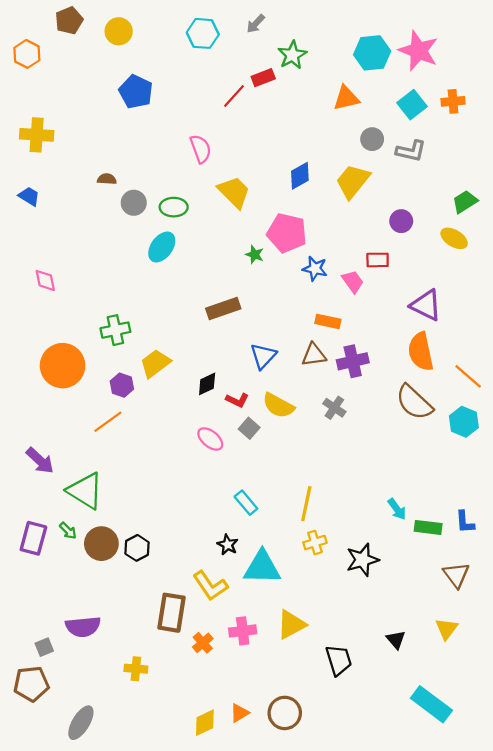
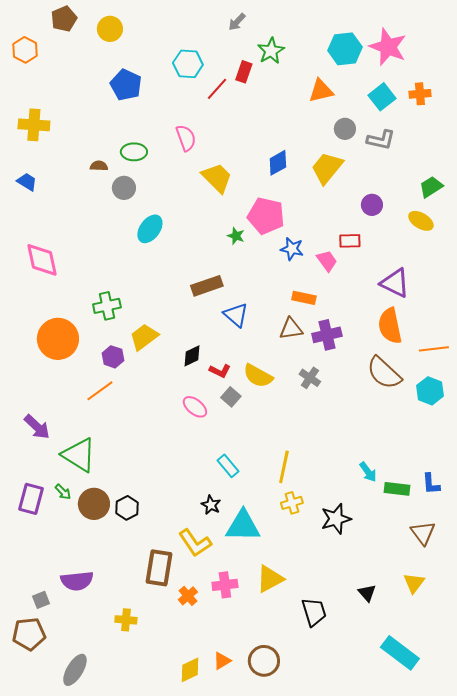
cyan hexagon: (203, 33) -> (188, 64), moved
red rectangle: (263, 78) -> (244, 72), turned -50
green ellipse: (174, 207) -> (134, 152), moved
pink diamond: (45, 280) -> (42, 260), size x1.6
blue triangle: (263, 356) -> (236, 315), moved, turned -32
orange line: (468, 376) -> (434, 349), turned -48

